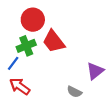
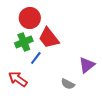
blue line: (13, 63) -> (36, 58), moved

